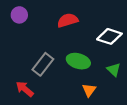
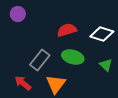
red semicircle: (68, 20) -> (67, 30), moved
orange triangle: (89, 90) -> (56, 84), moved, size x1.5

